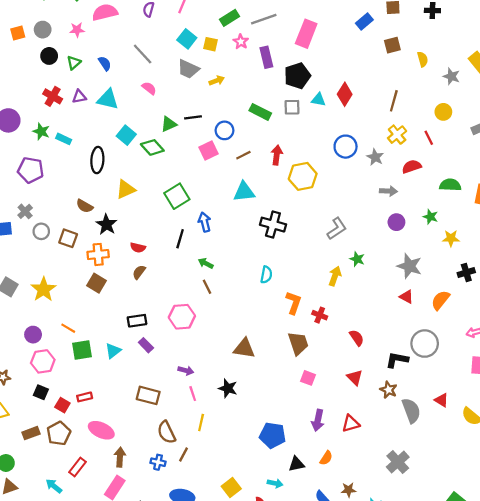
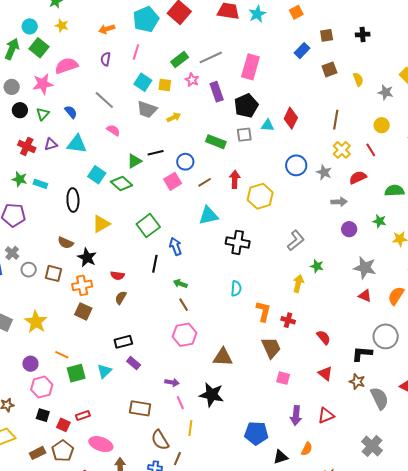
pink star: (77, 30) -> (43, 84), size x1.5
pink hexagon: (182, 317) -> (185, 335), moved
black star: (228, 388) -> (212, 395), size x1.4

